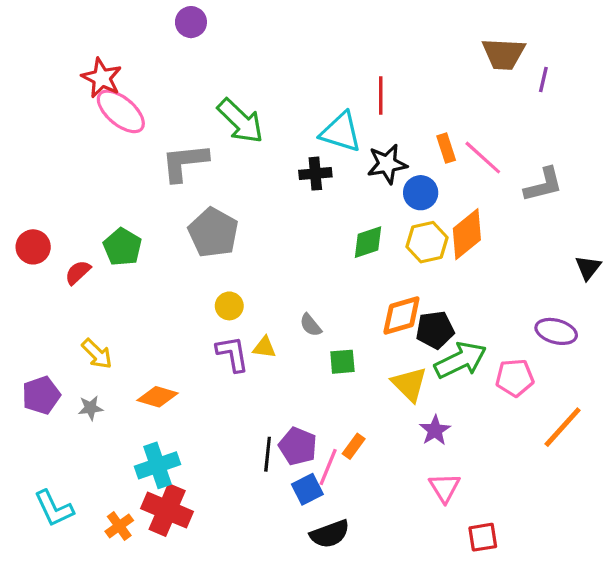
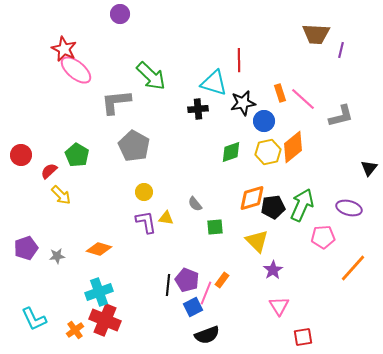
yellow arrow: (97, 354) -> (61, 195), moved
green arrow: (460, 360) -> (302, 205), moved, turned -40

